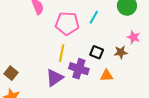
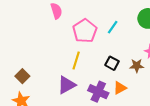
pink pentagon: (67, 23) -> (85, 31), turned 30
purple cross: (79, 69) -> (98, 92), moved
orange triangle: (106, 75) -> (120, 88), turned -32

